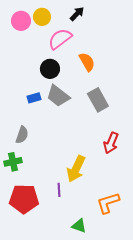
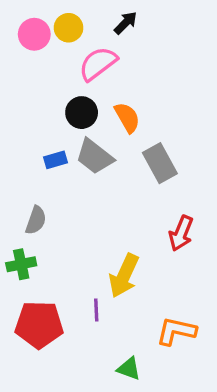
orange semicircle: (87, 62) -> (127, 117), moved
orange L-shape: (108, 203) -> (176, 331), turned 30

